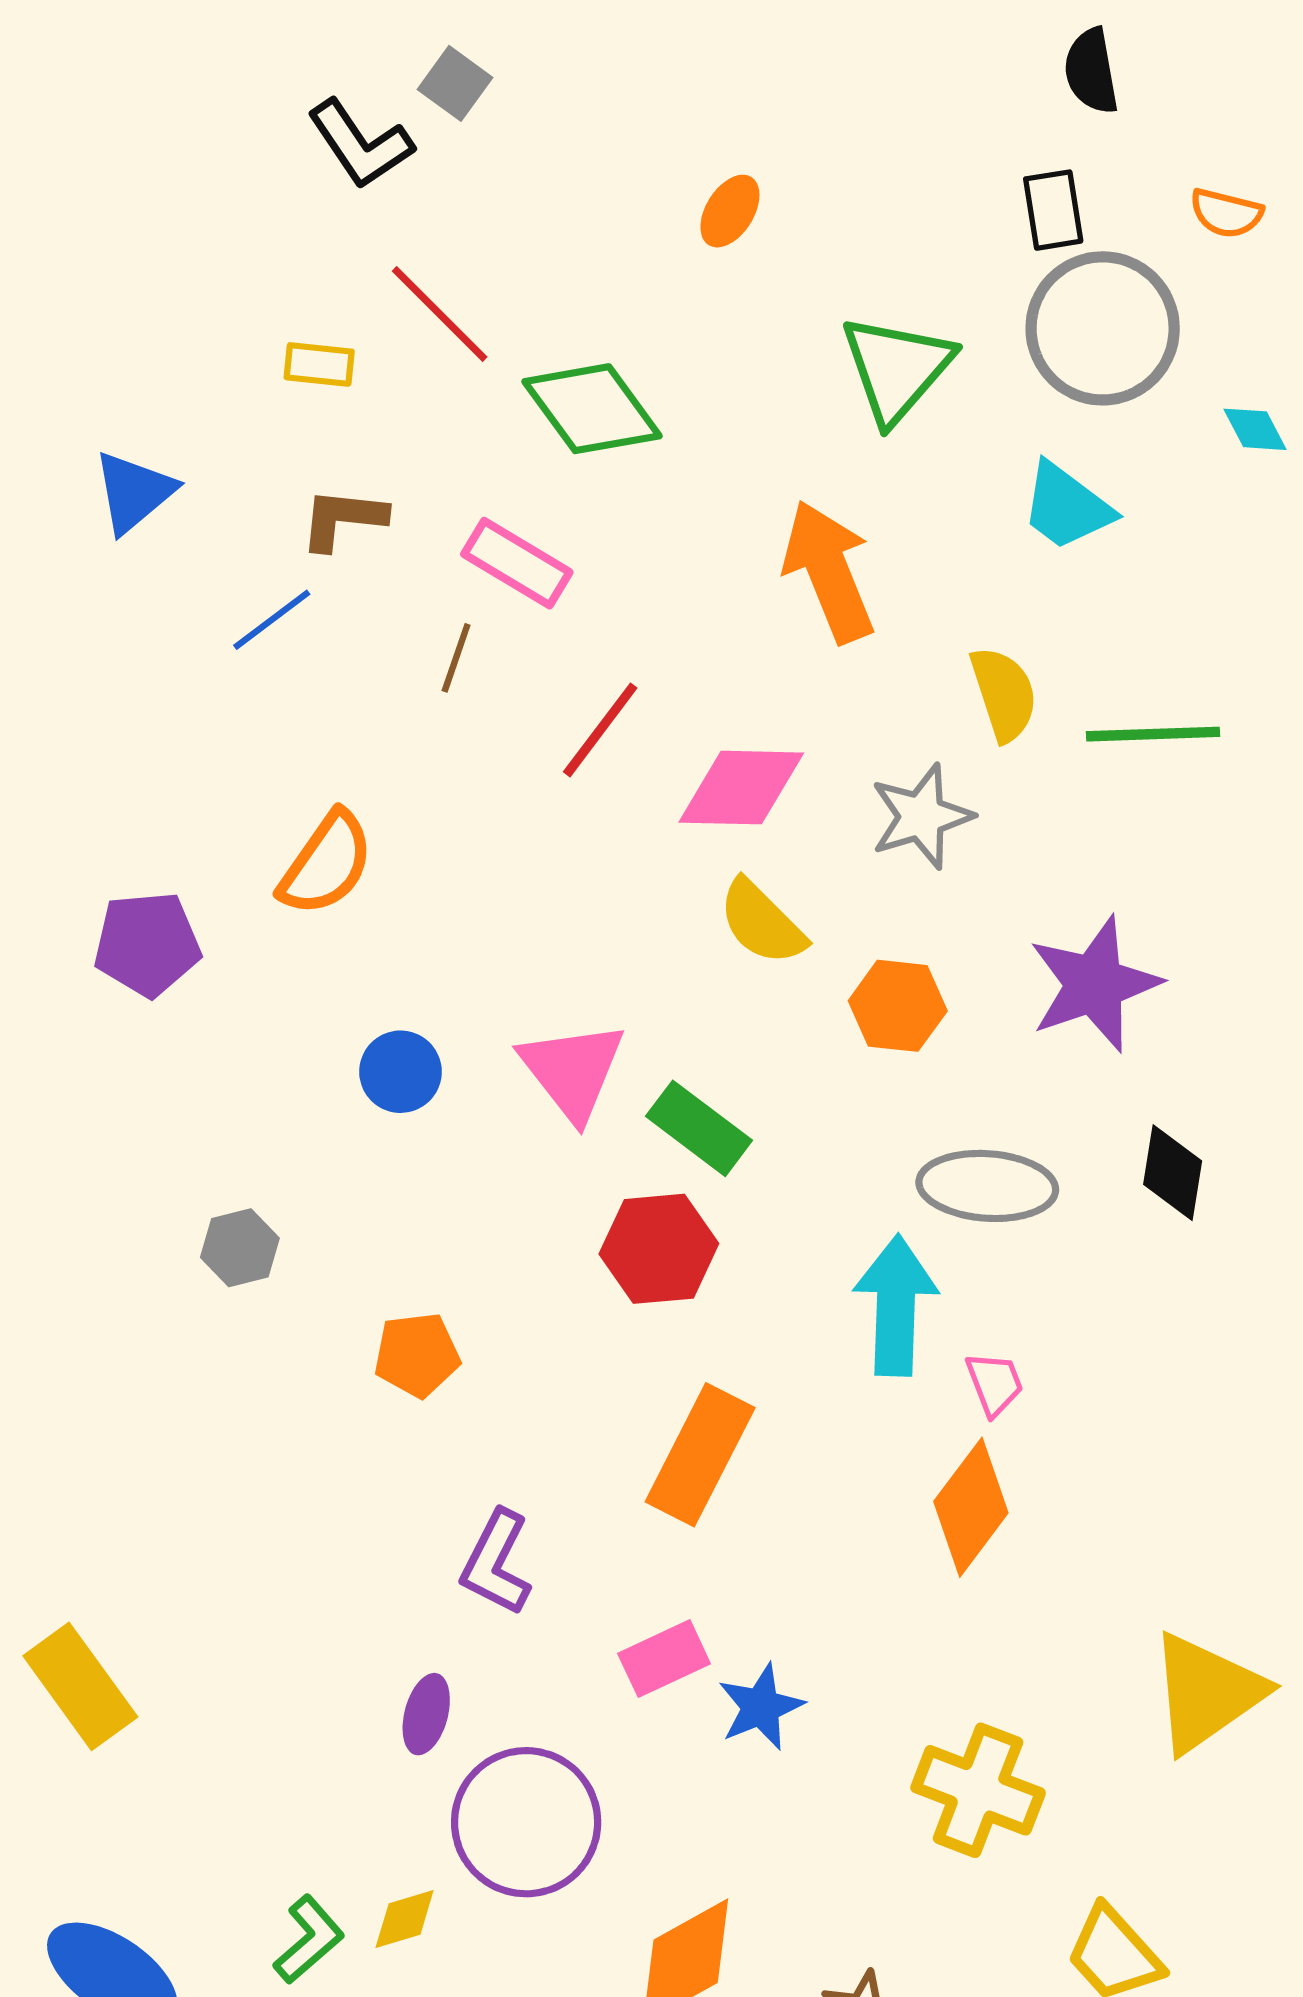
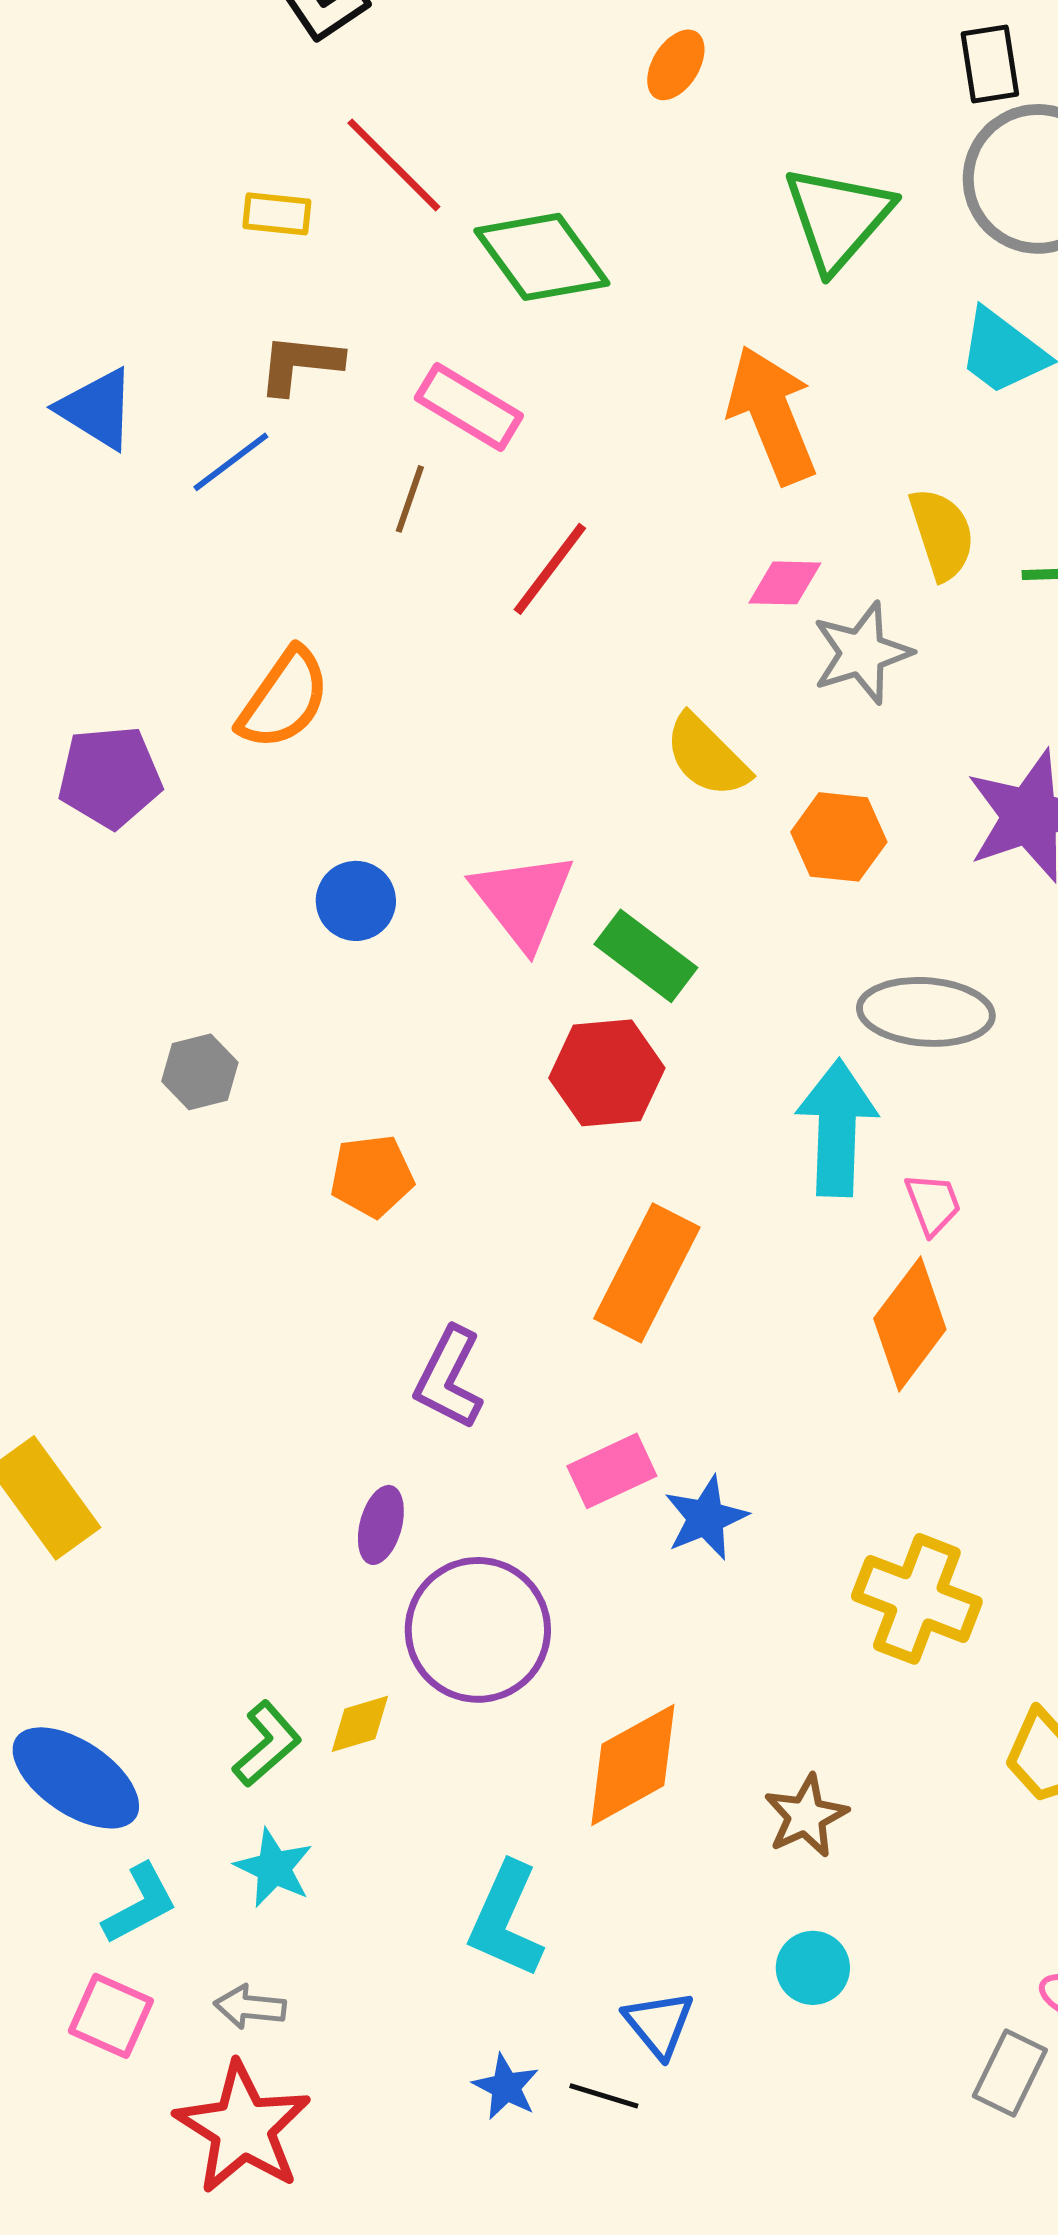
blue triangle: (134, 492) -> (97, 409), moved, turned -48
pink diamond: (741, 788) -> (785, 583), moved, size x0.6

